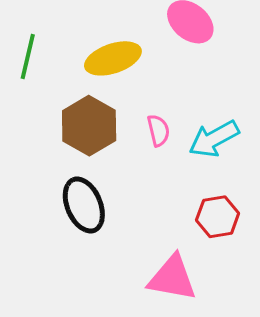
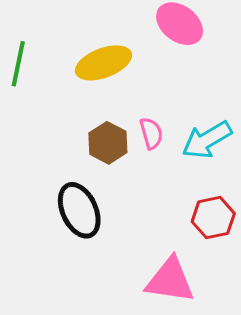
brown hexagon: (89, 126) -> (108, 143), moved, size x0.7

